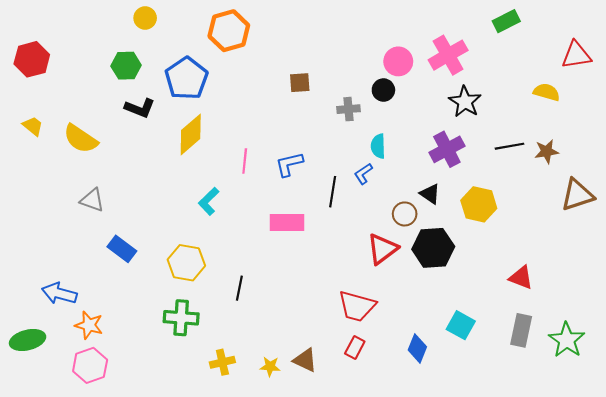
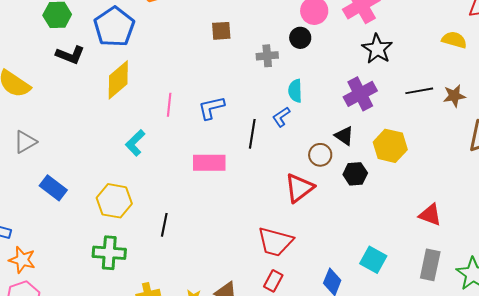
gray triangle: (92, 200) -> (25, 142), turned -50
black hexagon: (433, 248) -> (355, 174), moved, size x0.6

